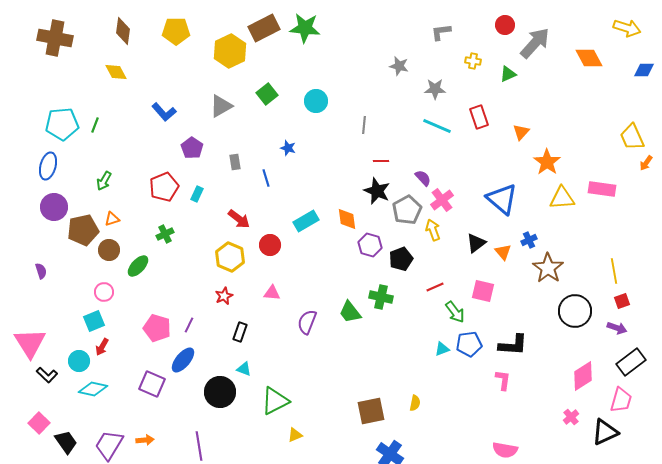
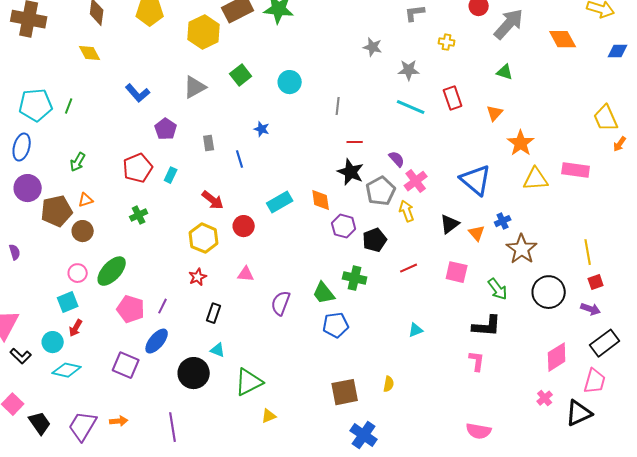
green triangle: (508, 74) -> (505, 72), moved, turned 42
green ellipse: (138, 266) -> (112, 271), moved, size x1.4
green arrow: (455, 312) -> (498, 289), moved
blue pentagon: (469, 344) -> (336, 325), moved

